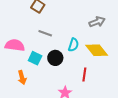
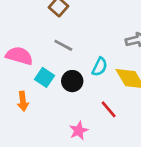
red line: (84, 74) -> (109, 109), turned -56

